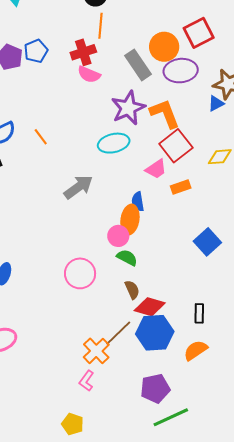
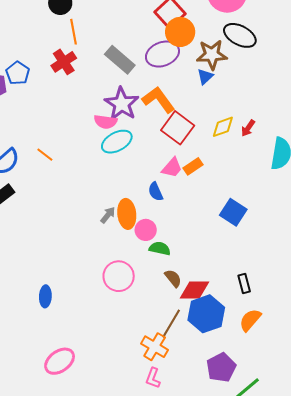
orange circle: (164, 47) -> (180, 32), moved
pink semicircle: (89, 74) -> (106, 122), moved
pink trapezoid: (156, 169) -> (172, 168), moved
gray arrow: (78, 187) -> (108, 215), moved, size x0.6
orange ellipse: (130, 220) -> (127, 214), moved

